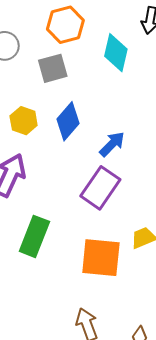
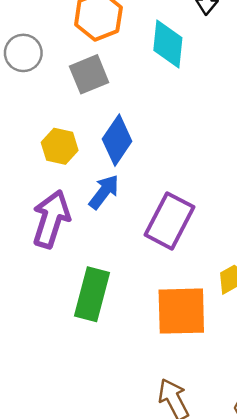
blue arrow: (112, 144) -> (104, 192), moved

